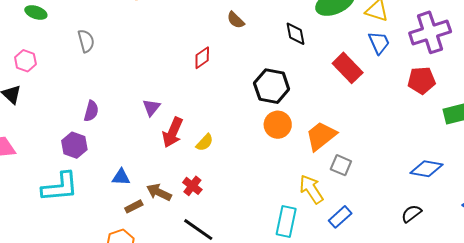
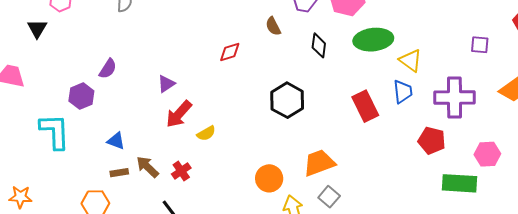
black diamond: (296, 34) -> (319, 45), moved
orange circle: (278, 125) -> (269, 178), moved
cyan L-shape: (60, 187) -> (55, 131), turned -105

